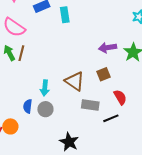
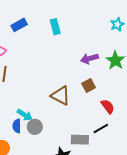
cyan rectangle: (65, 15) -> (55, 27), moved
cyan arrow: (45, 88) -> (25, 115), moved, turned -56
gray rectangle: (90, 105) -> (80, 140), moved

